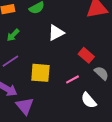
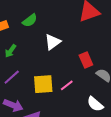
red rectangle: (86, 55) -> (86, 60), turned 35
pink line: (73, 79) -> (67, 85), moved

